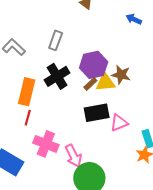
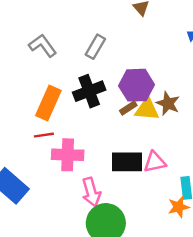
black rectangle: (97, 113) -> (127, 162), moved
red line: (28, 118) -> (44, 135), turned 56
pink cross: (46, 144) -> (68, 155), moved, turned -30

